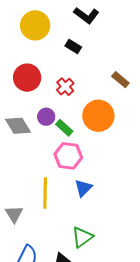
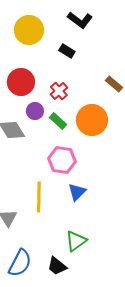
purple circle: (46, 117) -> (35, 111), moved
green rectangle: (64, 128) -> (58, 121), moved

